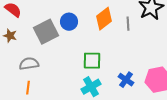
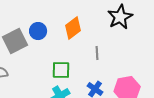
gray line: (128, 24) -> (97, 53), moved

